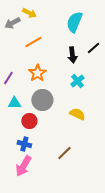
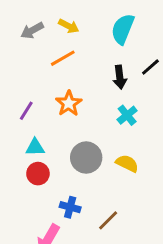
yellow arrow: (29, 13) -> (69, 26), moved
gray circle: (42, 100) -> (86, 158), moved
red circle: (29, 121) -> (38, 174), moved
blue cross: (24, 144) -> (70, 207), moved

